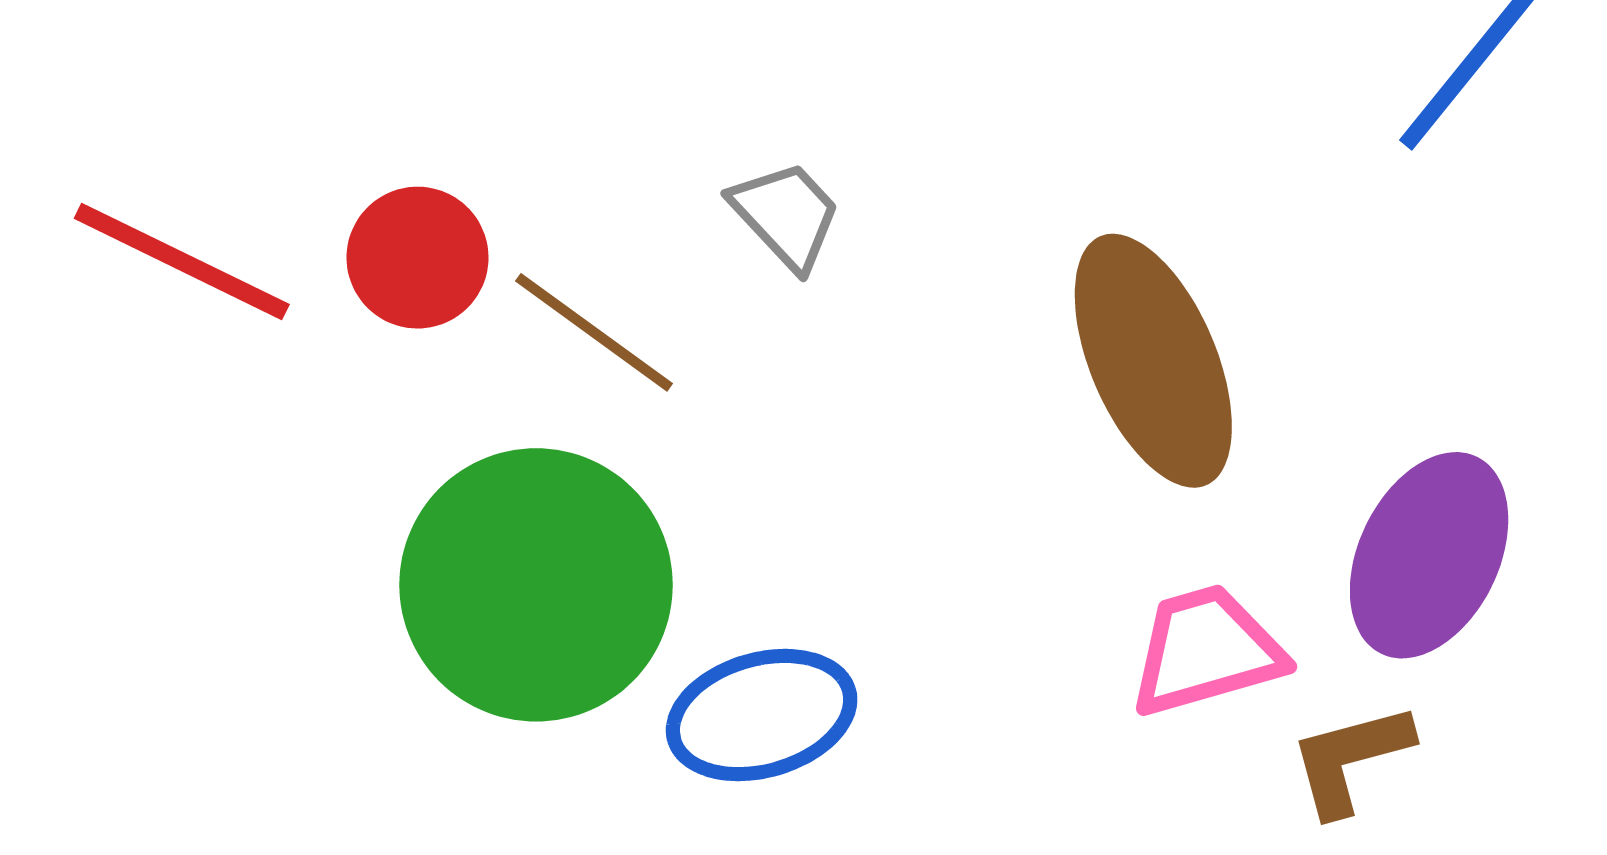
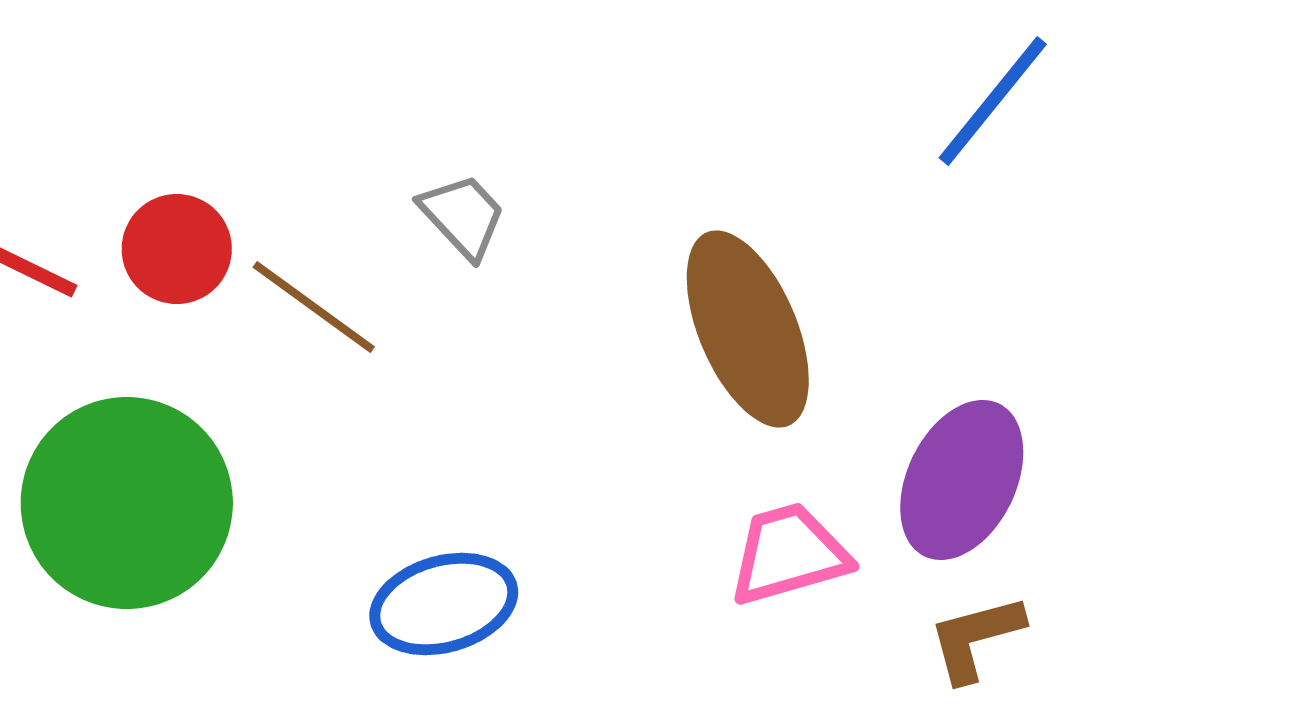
green circle: (536, 585) -> (127, 503), moved
brown L-shape: (1350, 759) -> (976, 638), moved

